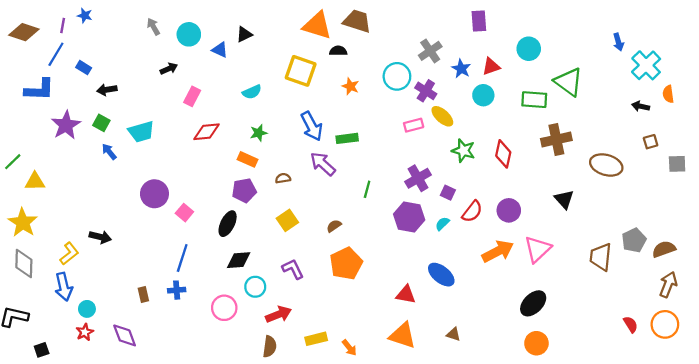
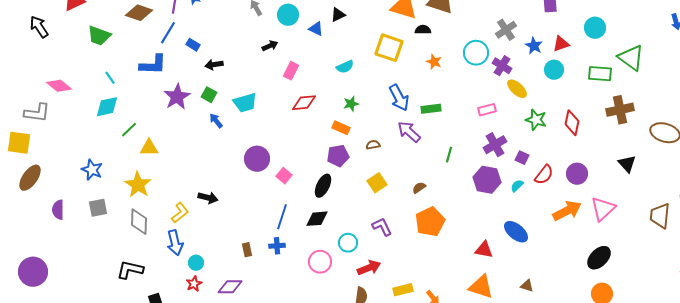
pink rectangle: (414, 125) -> (487, 110), moved
black diamond: (239, 260) -> (317, 219), moved
purple diamond: (125, 335) -> (230, 287), turned -70

